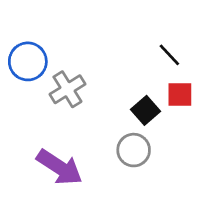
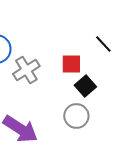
red square: (180, 95) -> (71, 64), moved

